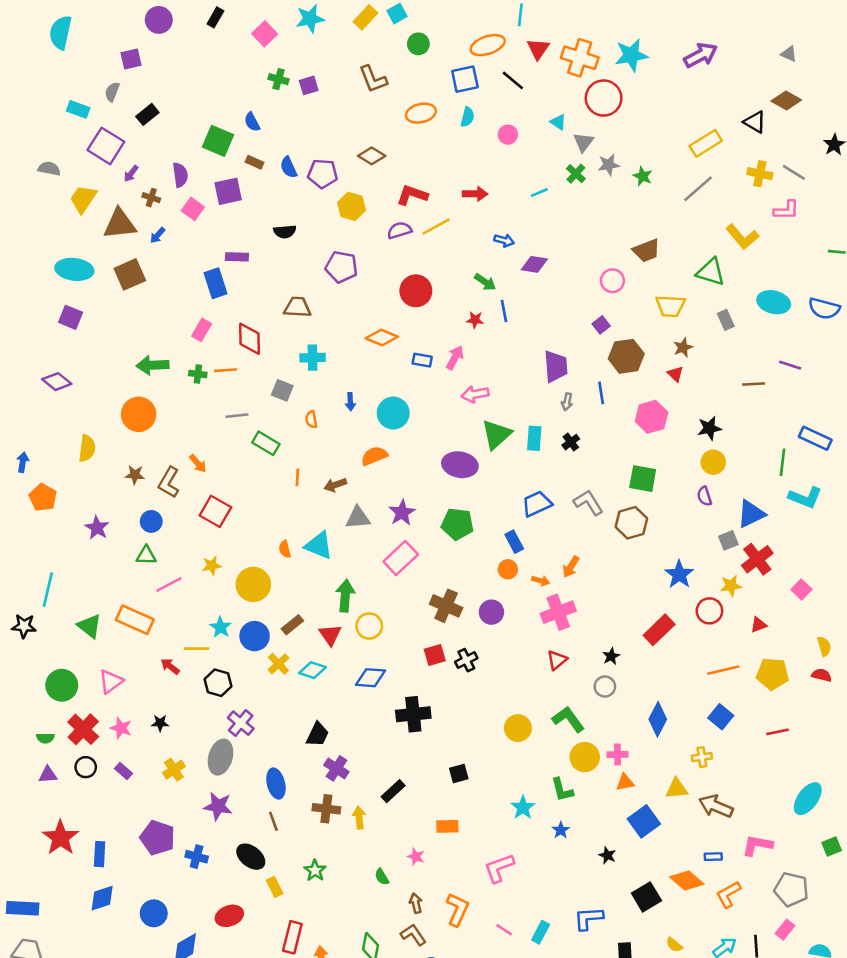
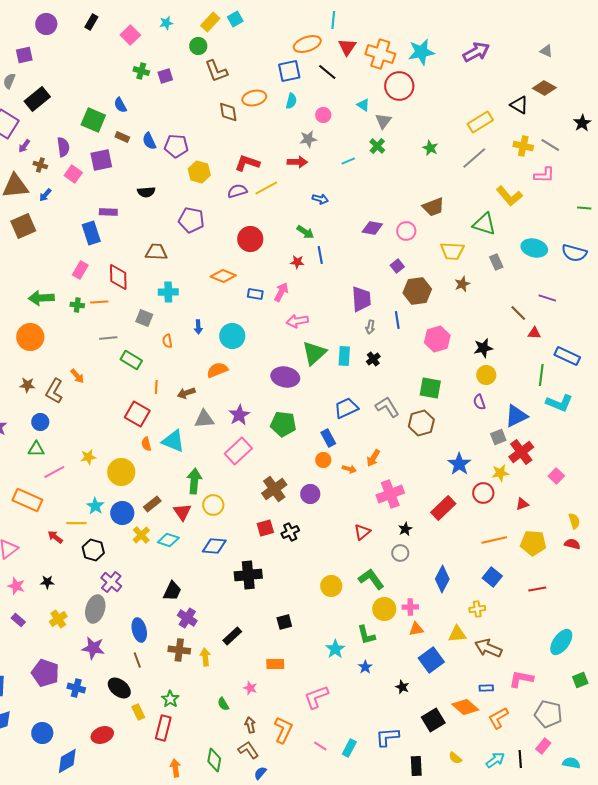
cyan star: (310, 19) -> (166, 23), size x0.6
green circle: (418, 44) -> (198, 46), moved
black rectangle: (147, 114) -> (37, 99), size x1.4
brown diamond: (372, 156) -> (228, 112), moved, turned 50
gray star: (609, 165) -> (308, 139), moved
purple diamond: (534, 264) -> (372, 228), moved
red triangle: (675, 374) -> (534, 333), moved, turned -40
brown line: (754, 384) -> (518, 313), turned 48
red square: (215, 511) -> (137, 414), moved
brown cross: (446, 606) -> (274, 489), turned 30
pink cross: (558, 612) -> (390, 494), moved
red rectangle: (292, 937) -> (163, 728), moved

